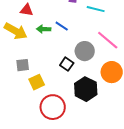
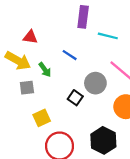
green arrow: (44, 29) -> (45, 70), moved, turned -128
gray square: (23, 65) -> (27, 88), moved
black hexagon: (86, 89) -> (103, 140), moved

